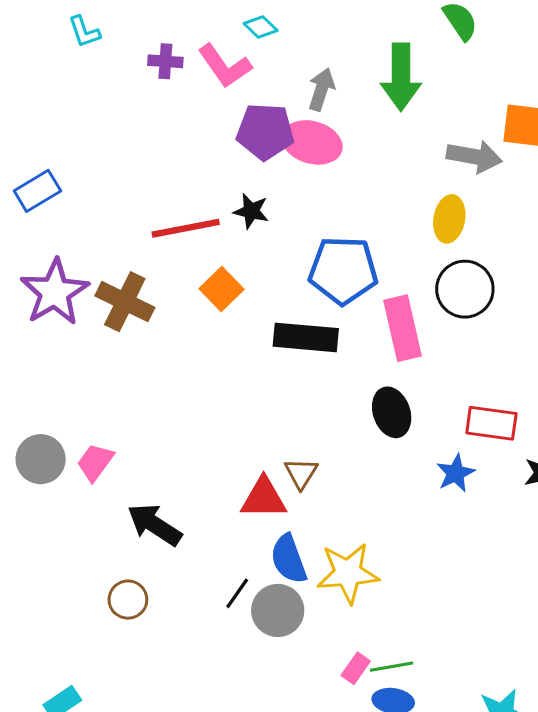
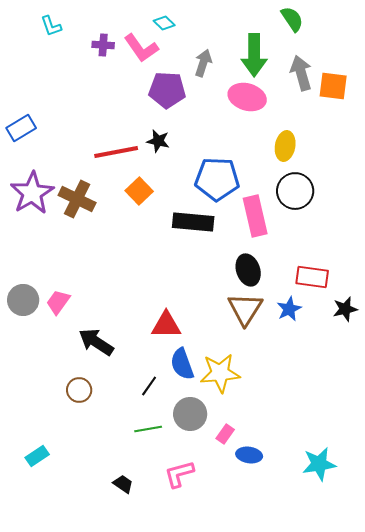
pink ellipse: (312, 142) -> (247, 97), moved
gray arrow: (474, 156) -> (301, 73), moved, turned -116
brown triangle: (301, 473) -> (245, 309), moved, size x1.6
gray circle: (278, 610) -> (190, 414), moved
green line: (392, 667) -> (148, 429), moved

